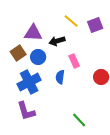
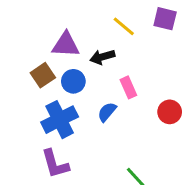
purple square: (95, 25) -> (165, 19), moved, turned 35
blue semicircle: (60, 77) -> (107, 112), turned 32

